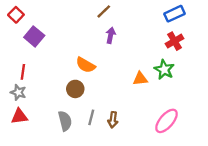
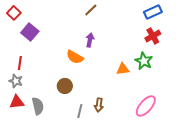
purple arrow: (111, 35) -> (90, 40), moved
brown circle: (75, 89) -> (65, 86), moved
gray line: (91, 117) -> (80, 111), moved
gray semicircle: (65, 121) -> (38, 106), moved

